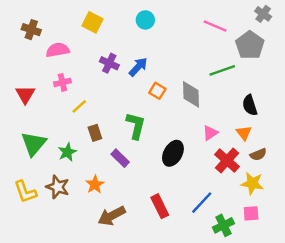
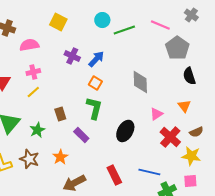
gray cross: (263, 14) -> (191, 15), moved
gray pentagon: (250, 45) -> (177, 48), moved
green line: (222, 70) -> (124, 30), moved
orange square: (157, 91) -> (95, 83), moved
black semicircle: (250, 105) -> (189, 76), moved
yellow line: (79, 106) -> (33, 92), moved
orange triangle: (244, 133) -> (184, 106), moved
blue line: (202, 203) -> (149, 172), turned 60

